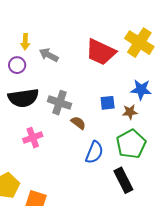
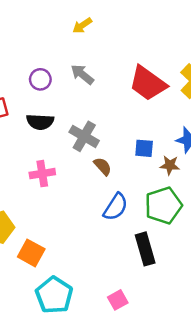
yellow arrow: (25, 42) -> (82, 25), moved, turned 42
black semicircle: (23, 98) -> (40, 122), size x0.7

